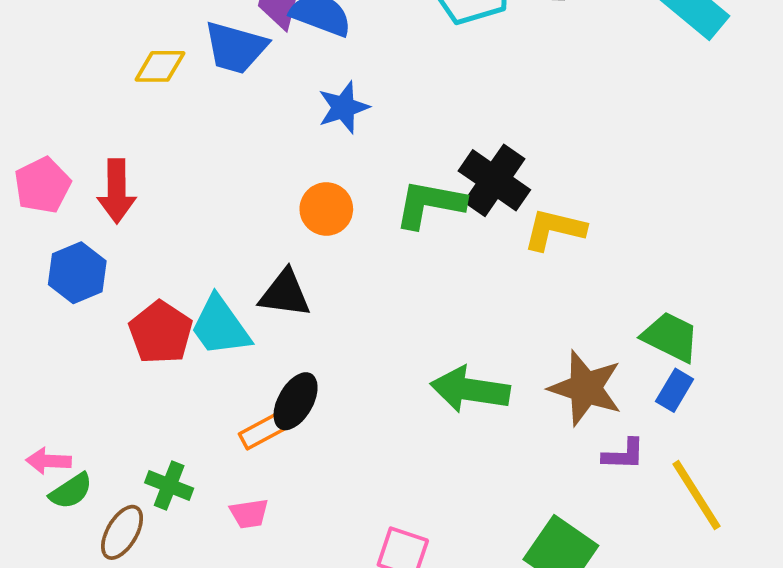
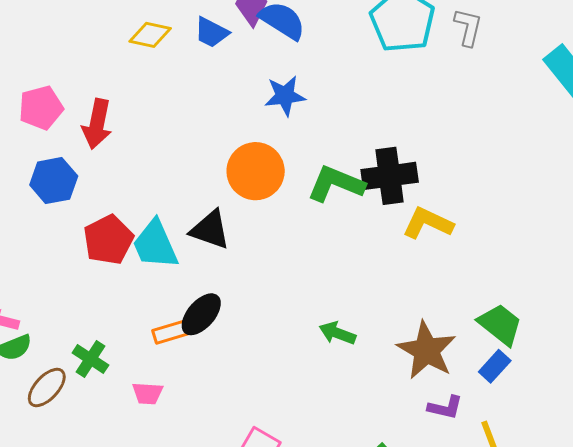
blue trapezoid: (236, 48) -> (211, 32), size x0.7
black cross: (494, 180) -> (390, 176), turned 36
orange circle: (326, 209) -> (256, 171), size x1.4
green arrow: (470, 390) -> (337, 333), size x0.6

